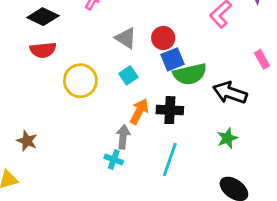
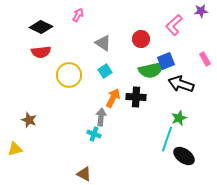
red circle: (163, 38) -> (141, 39), moved
blue square: (173, 59) -> (166, 61), moved
cyan line: (170, 160) -> (167, 139), moved

